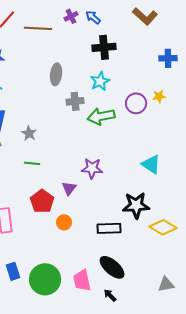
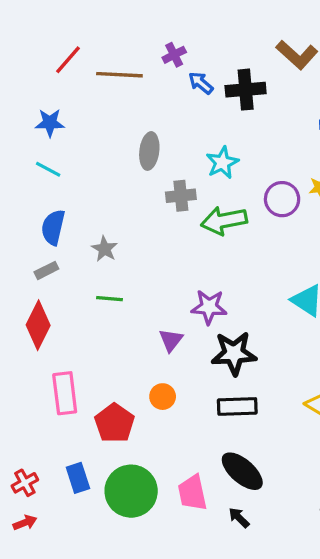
blue arrow: (93, 17) -> (201, 83), moved
black cross: (104, 47) -> (246, 90), moved
red pentagon: (42, 201) -> (114, 423), moved
black star: (136, 205) -> (234, 353), moved

